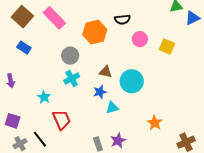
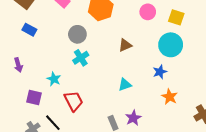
brown triangle: (106, 72) -> (125, 45), moved, turned -32
cyan circle: (132, 81) -> (171, 45), moved
blue star: (100, 92) -> (160, 72), moved
purple square: (13, 121) -> (34, 98), moved

